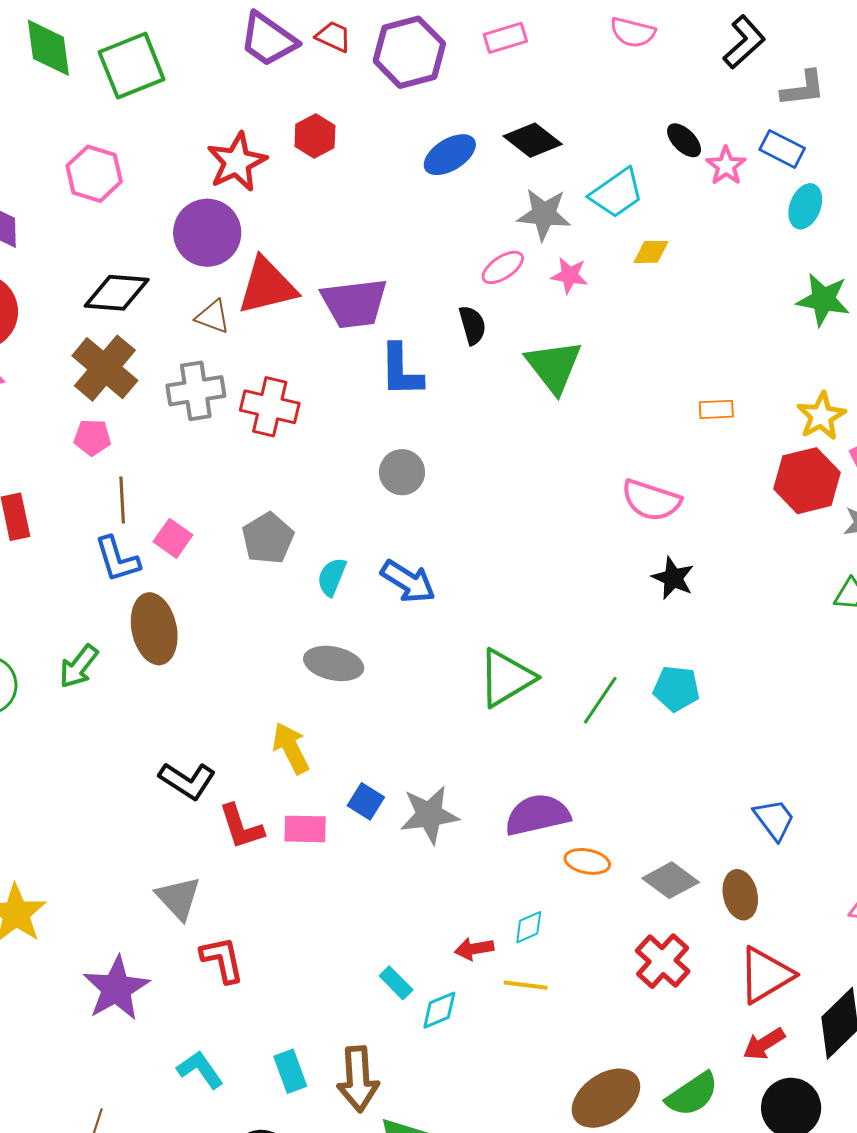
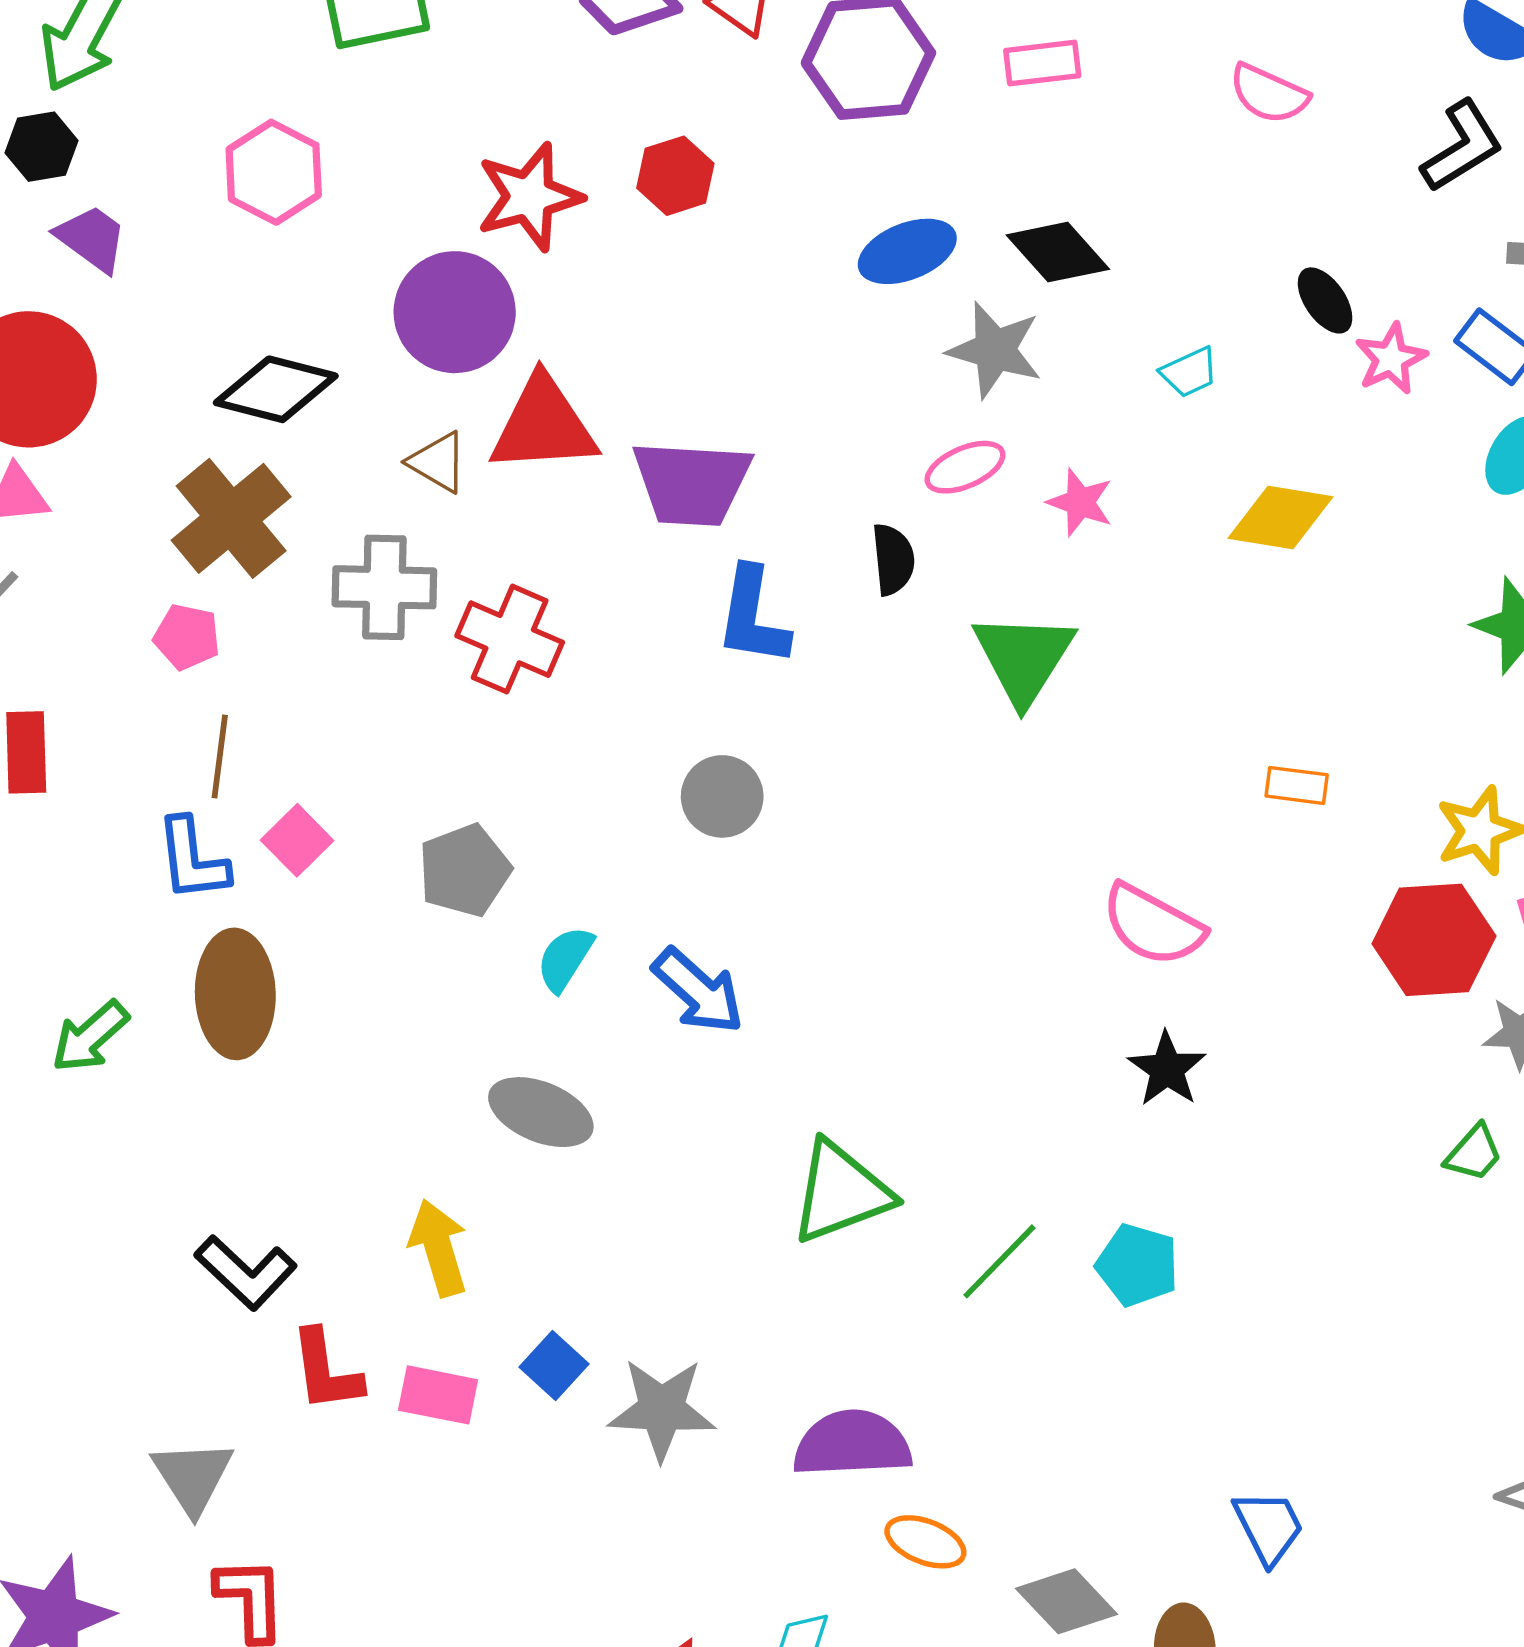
cyan trapezoid: (617, 193) -> (1189, 372), size x0.6
gray star: (544, 214) -> (995, 350), moved
yellow diamond: (651, 252) -> (1280, 518), moved, size x1.5

